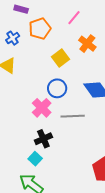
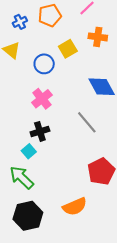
orange cross: (87, 44) -> (98, 37), turned -36
blue circle: (57, 88) -> (44, 64), moved
gray line: (73, 116) -> (87, 122), moved, turned 45

